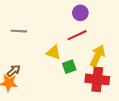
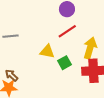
brown arrow: (14, 71) -> (11, 75), turned -88

